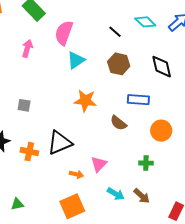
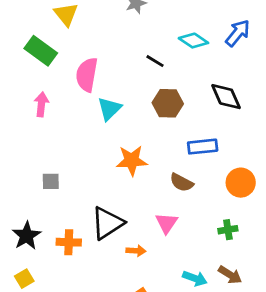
pink triangle: (99, 164) -> (167, 223), moved
orange arrow: (76, 174) -> (136, 251), moved

